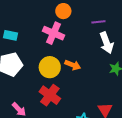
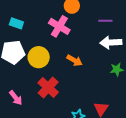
white arrow: (107, 43) -> (111, 43), turned 100
yellow circle: (50, 67) -> (39, 57), moved

